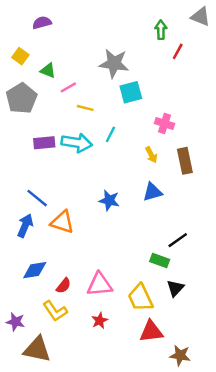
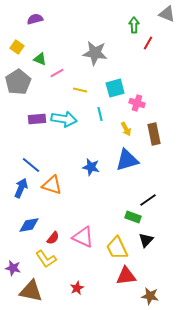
cyan square: (131, 92) -> (115, 88), moved
yellow line: (85, 108) -> (80, 90), moved
cyan line: (110, 134) -> (100, 114), moved, turned -40
blue triangle: (152, 192) -> (127, 160), size x1.4
pink triangle: (100, 285) -> (83, 237), turned 30
red star: (100, 321) -> (77, 288), moved

